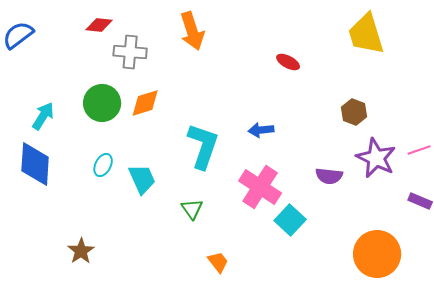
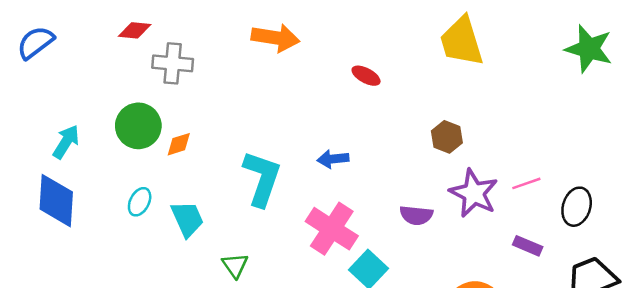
orange arrow: (192, 31) -> (275, 38), moved, turned -63
orange diamond: (145, 103) -> (179, 144), moved, size x0.7
green triangle: (192, 209) -> (235, 265), moved

